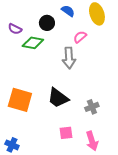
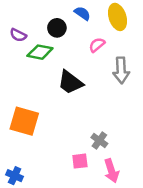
gray arrow: (69, 58) -> (121, 70), moved
black trapezoid: (58, 98) -> (70, 82), moved
gray cross: (92, 107) -> (99, 141), moved, turned -32

